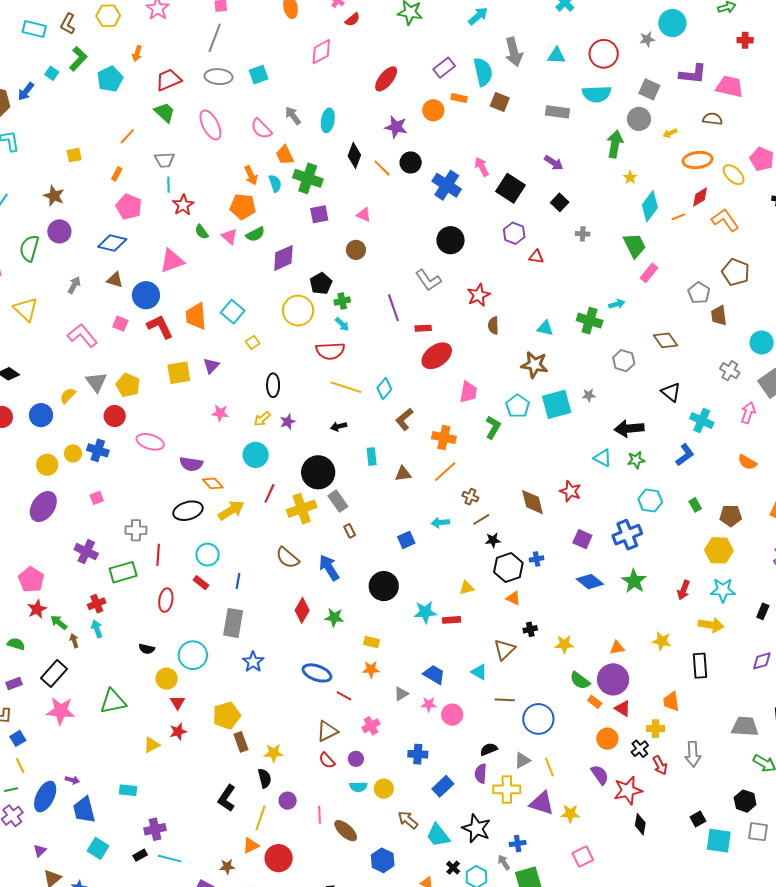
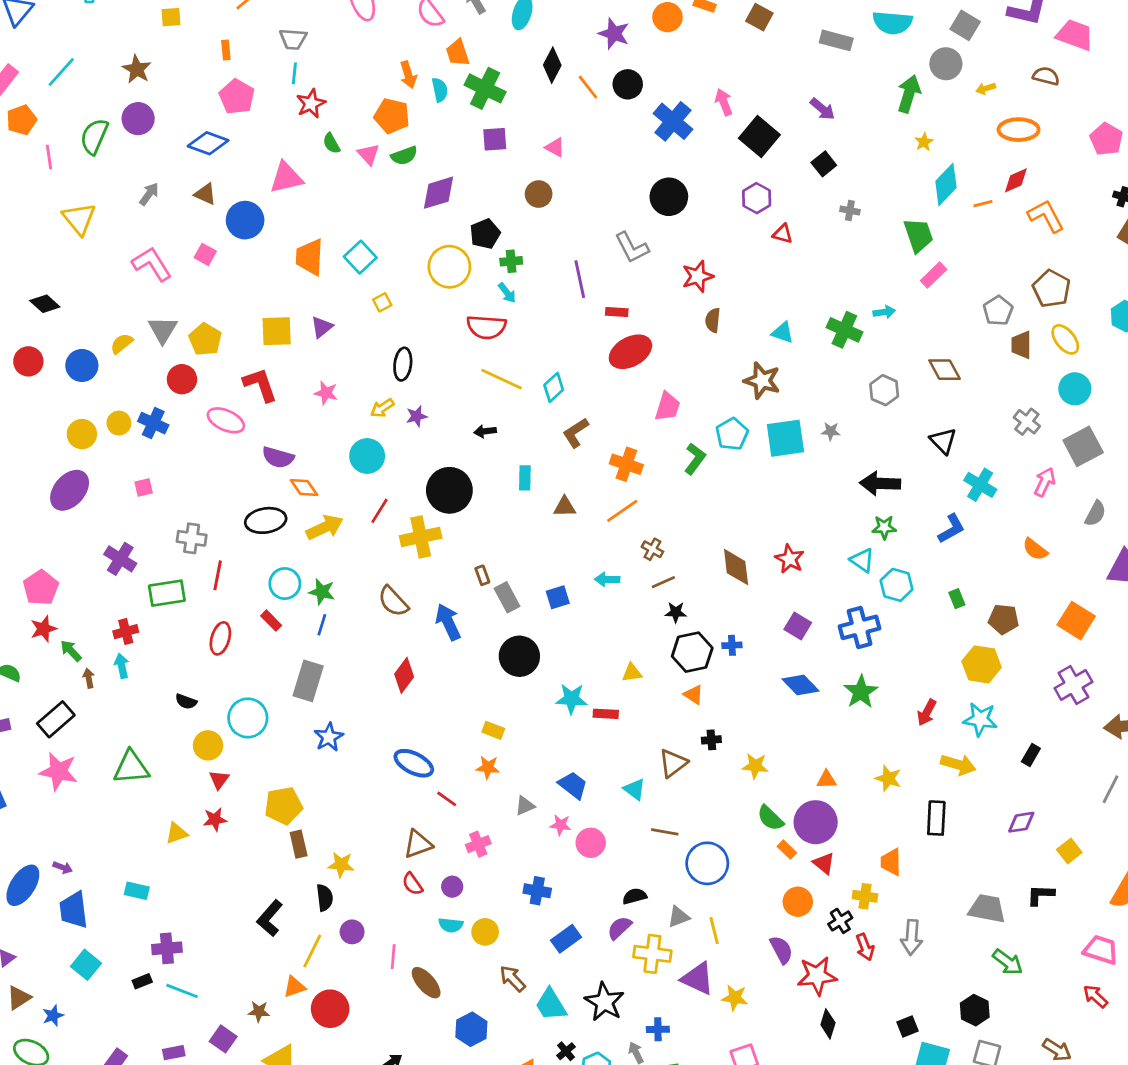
orange rectangle: (117, 174) -> (226, 50), turned -40
yellow ellipse: (734, 175) -> (1065, 339), moved
red L-shape: (160, 327) -> (260, 385), moved
cyan triangle: (603, 458) -> (862, 560), moved
gray rectangle: (338, 501) -> (507, 597), moved
green star: (334, 617) -> (322, 592), moved
purple semicircle: (481, 774) -> (619, 928), turned 36

